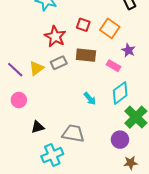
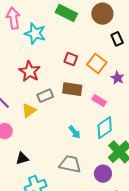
red star: (55, 36) -> (30, 71), moved
purple star: (128, 50) -> (117, 78), moved
yellow triangle: (36, 68) -> (29, 110), moved
gray trapezoid: (73, 133) -> (70, 164), moved

